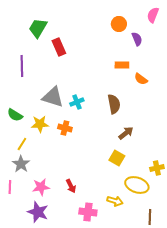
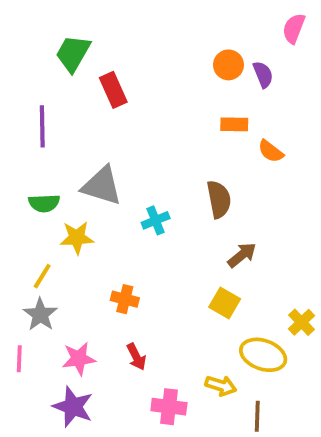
orange circle: (119, 24) -> (228, 65), moved
cyan cross: (77, 102) -> (156, 220), moved
green semicircle: (15, 115) -> (44, 203), moved, turned -35
orange cross: (65, 128) -> (125, 299), moved
yellow cross: (157, 168) -> (301, 322), turned -32
brown line: (150, 217) -> (257, 416), moved

